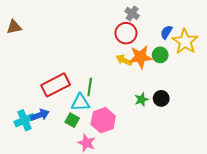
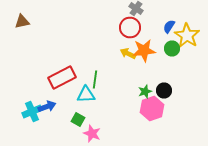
green circle: (160, 55) -> (172, 48), moved
green square: (72, 120) -> (78, 120), moved
pink hexagon: (103, 120) -> (152, 108), moved

